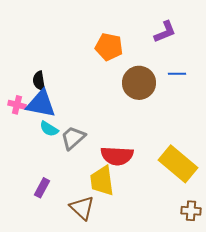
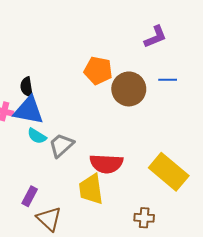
orange pentagon: (109, 47) -> (98, 71), moved
brown triangle: (82, 208) -> (49, 219), moved
brown cross: (191, 211) -> (144, 218), moved

